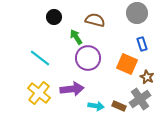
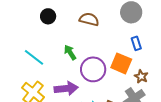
green arrow: (76, 37) -> (70, 52), moved
purple circle: (88, 58) -> (93, 69), moved

